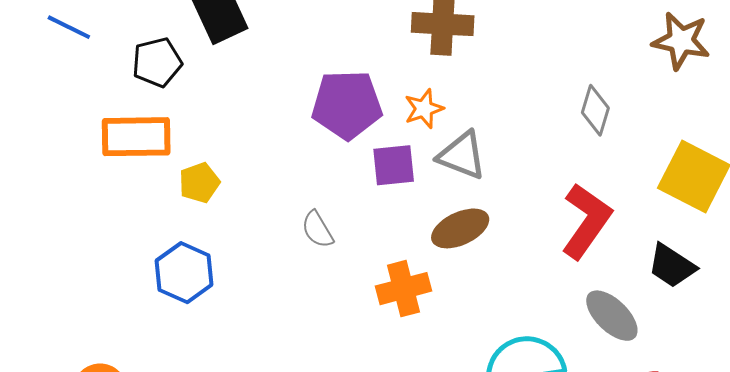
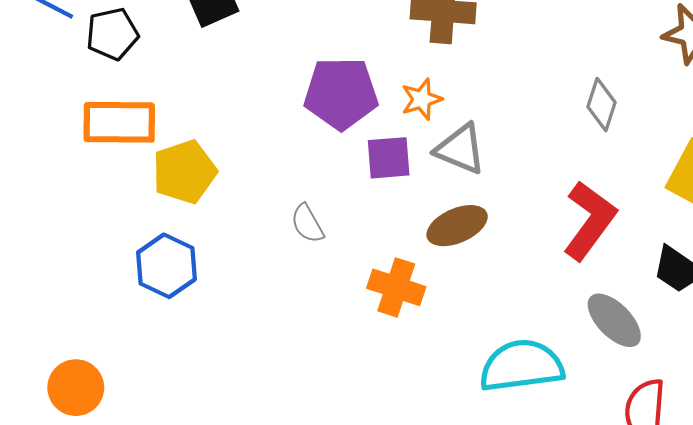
black pentagon: (157, 62) -> (112, 34), moved
yellow pentagon: (199, 183) -> (184, 172), size x1.5
orange cross: (404, 289) -> (396, 287), turned 32

